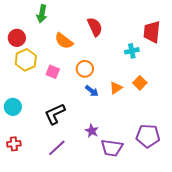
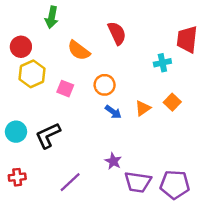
black L-shape: (55, 114) -> (48, 135), moved
purple pentagon: (148, 136) -> (175, 185), moved

